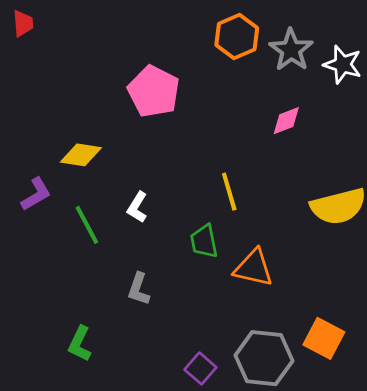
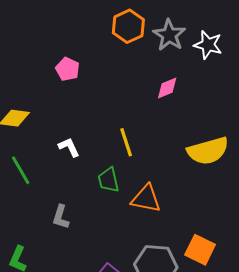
pink pentagon: (154, 91) -> (68, 69), size x0.6
white L-shape: (137, 207) -> (69, 147), moved, turned 125

